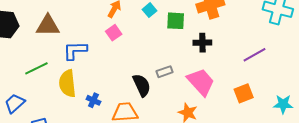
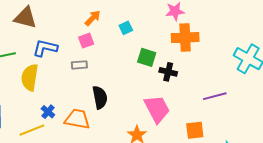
green square: (176, 21) -> (147, 57), moved
gray rectangle: (164, 72) -> (79, 65), moved
blue cross: (93, 100) -> (48, 112), moved

